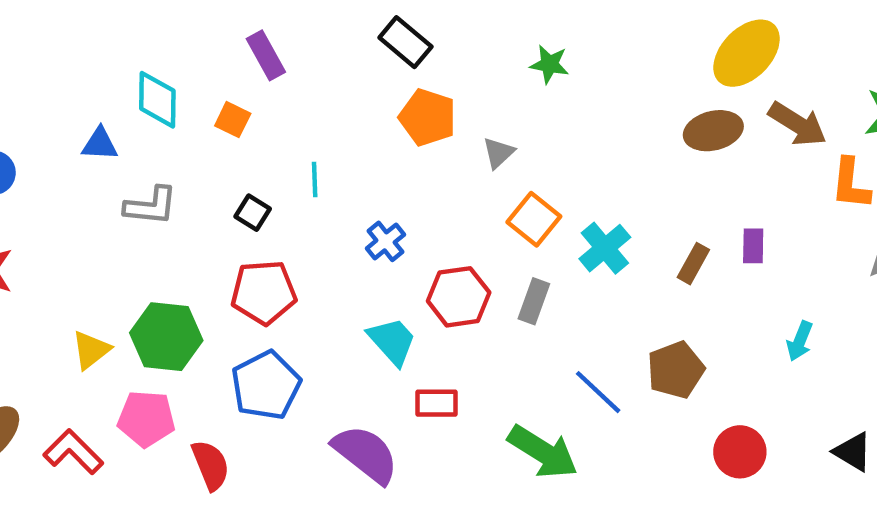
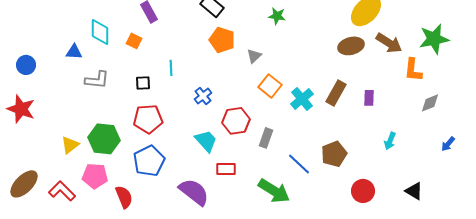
black square: (253, 213) -> (143, 83), turned -35
brown rectangle: (693, 264) -> (336, 93), moved, size x1.4
gray rectangle: (534, 301) -> (266, 138), moved

